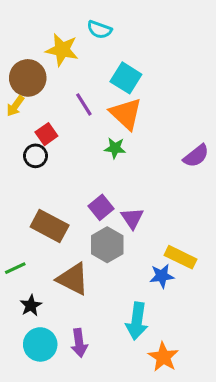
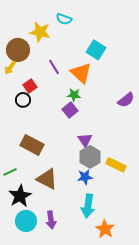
cyan square: (126, 78) -> (96, 50), moved
purple square: (101, 207) -> (70, 110), moved
gray hexagon: (107, 245) -> (90, 157), moved
blue star: (162, 276) -> (85, 177), moved
black star: (31, 306) -> (20, 196), size x1.6

